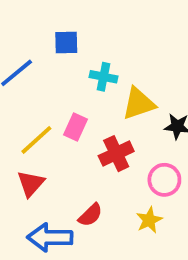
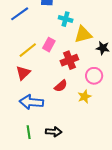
red semicircle: (90, 215) -> (61, 86), moved

